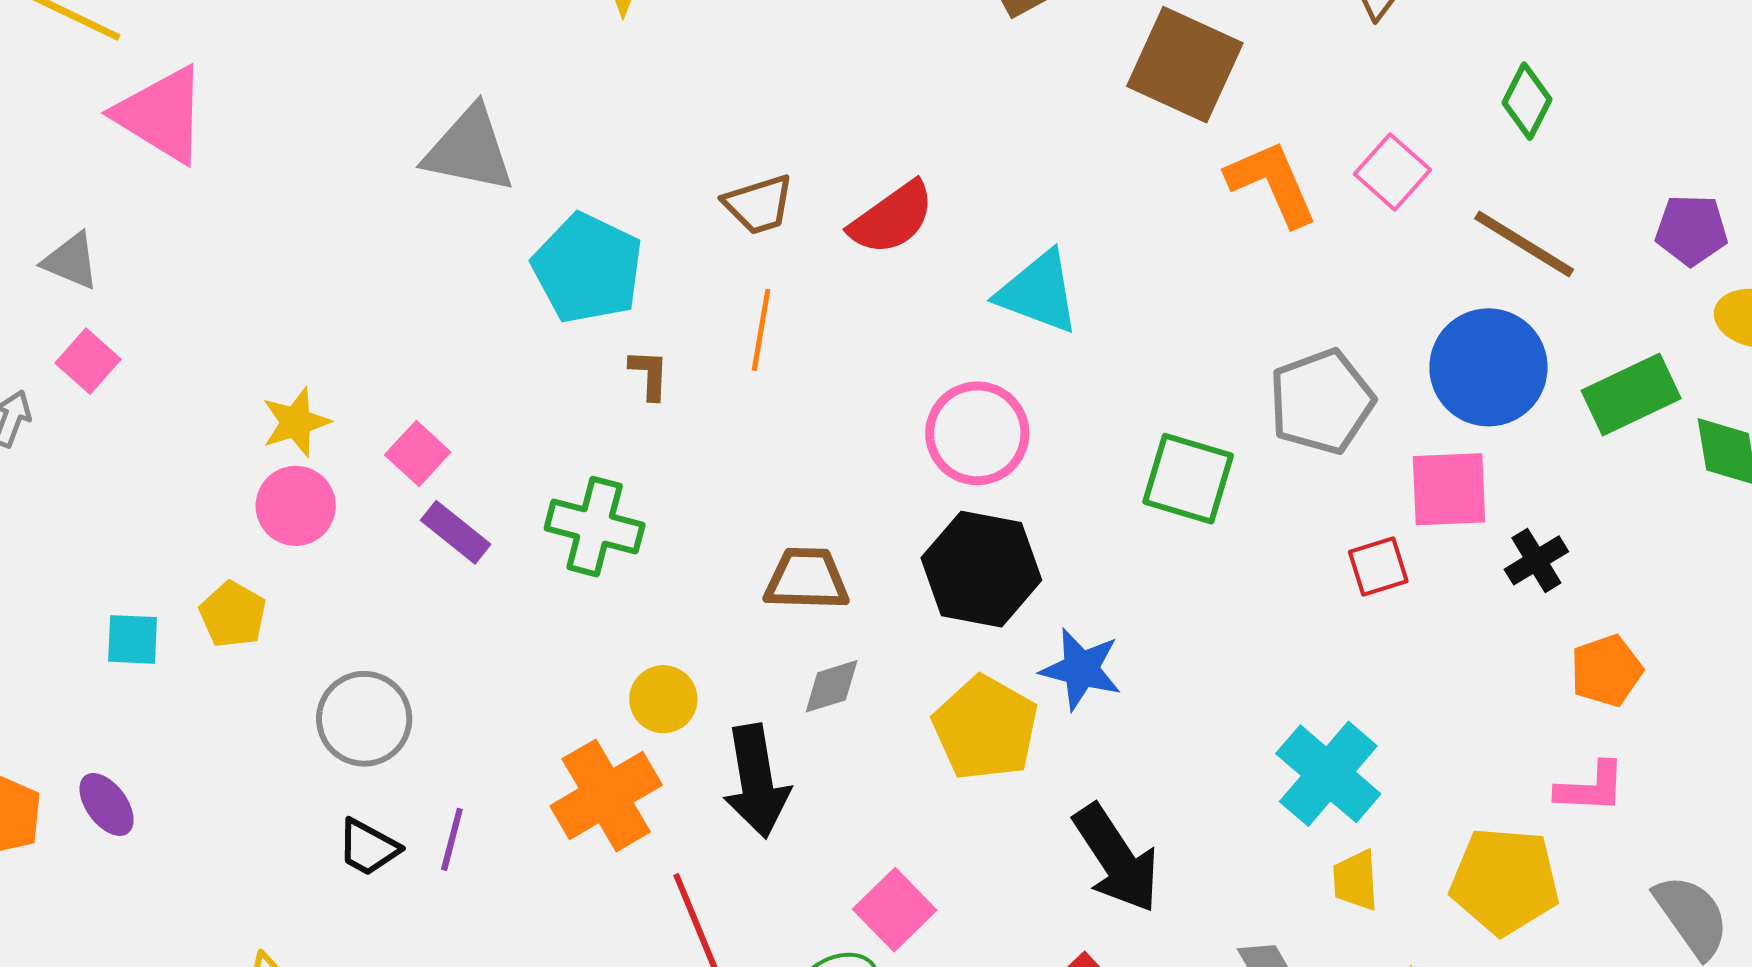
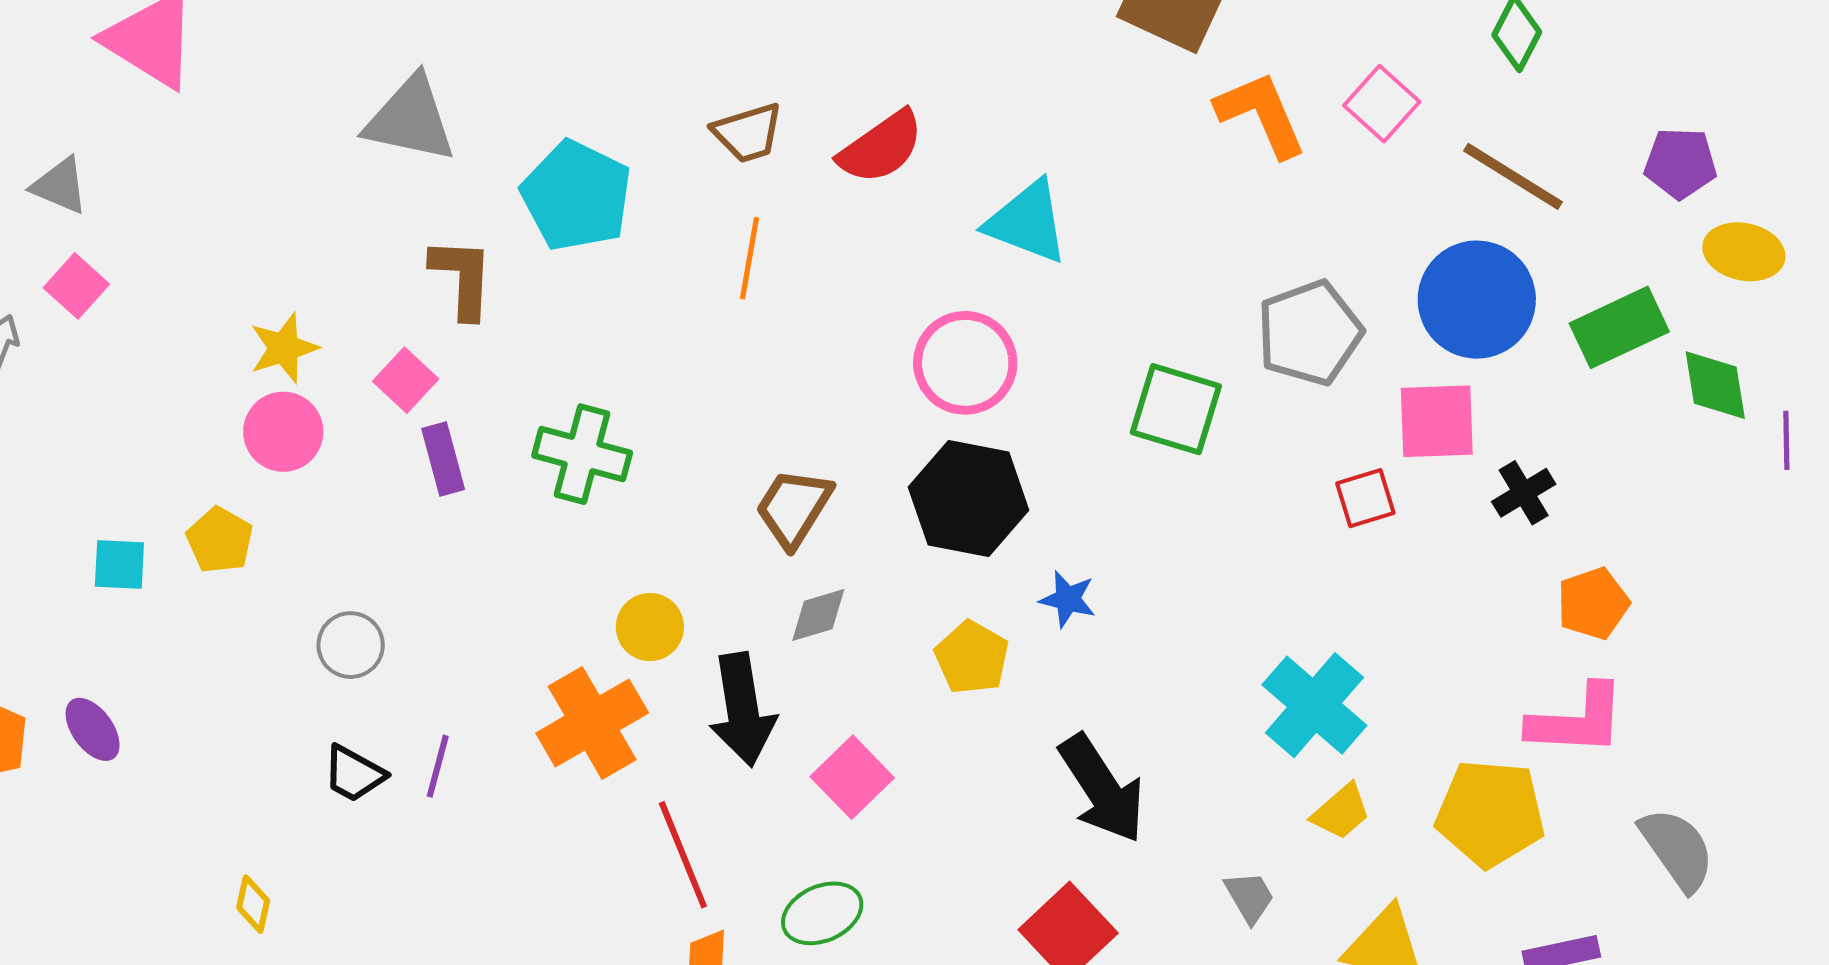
gray triangle: (469, 150) -> (410, 119), moved
brown L-shape: (649, 374) -> (462, 278), moved, size x1.6
purple rectangle: (456, 532) -> (443, 459), turned 36
brown trapezoid: (807, 579) -> (794, 508), turned -60
blue star: (1081, 669) -> (1068, 599), size x0.7
gray circle: (364, 719) -> (351, 645), size x0.7
yellow pentagon: (985, 728) -> (972, 658), size x0.7
pink L-shape: (1591, 788) -> (1577, 720), size x1.4
yellow trapezoid: (1355, 880) -> (1341, 812), turned -128
pink square: (895, 910) -> (852, 777), moved

